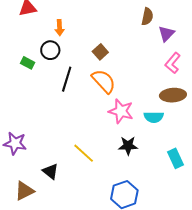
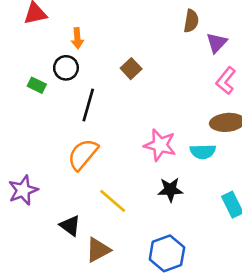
orange semicircle: (104, 81) -> (83, 154), moved, turned -96
purple star: (15, 143) -> (23, 190), turned -30
brown triangle: (24, 191) -> (98, 250), moved

